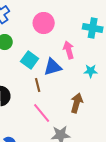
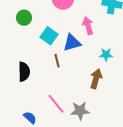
cyan star: (91, 71) -> (106, 55), moved
pink line: (42, 113) -> (56, 104), moved

